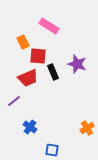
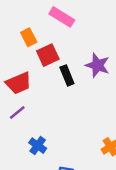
red square: (38, 56) -> (48, 55), turned -30
red trapezoid: (28, 78) -> (19, 83), moved

